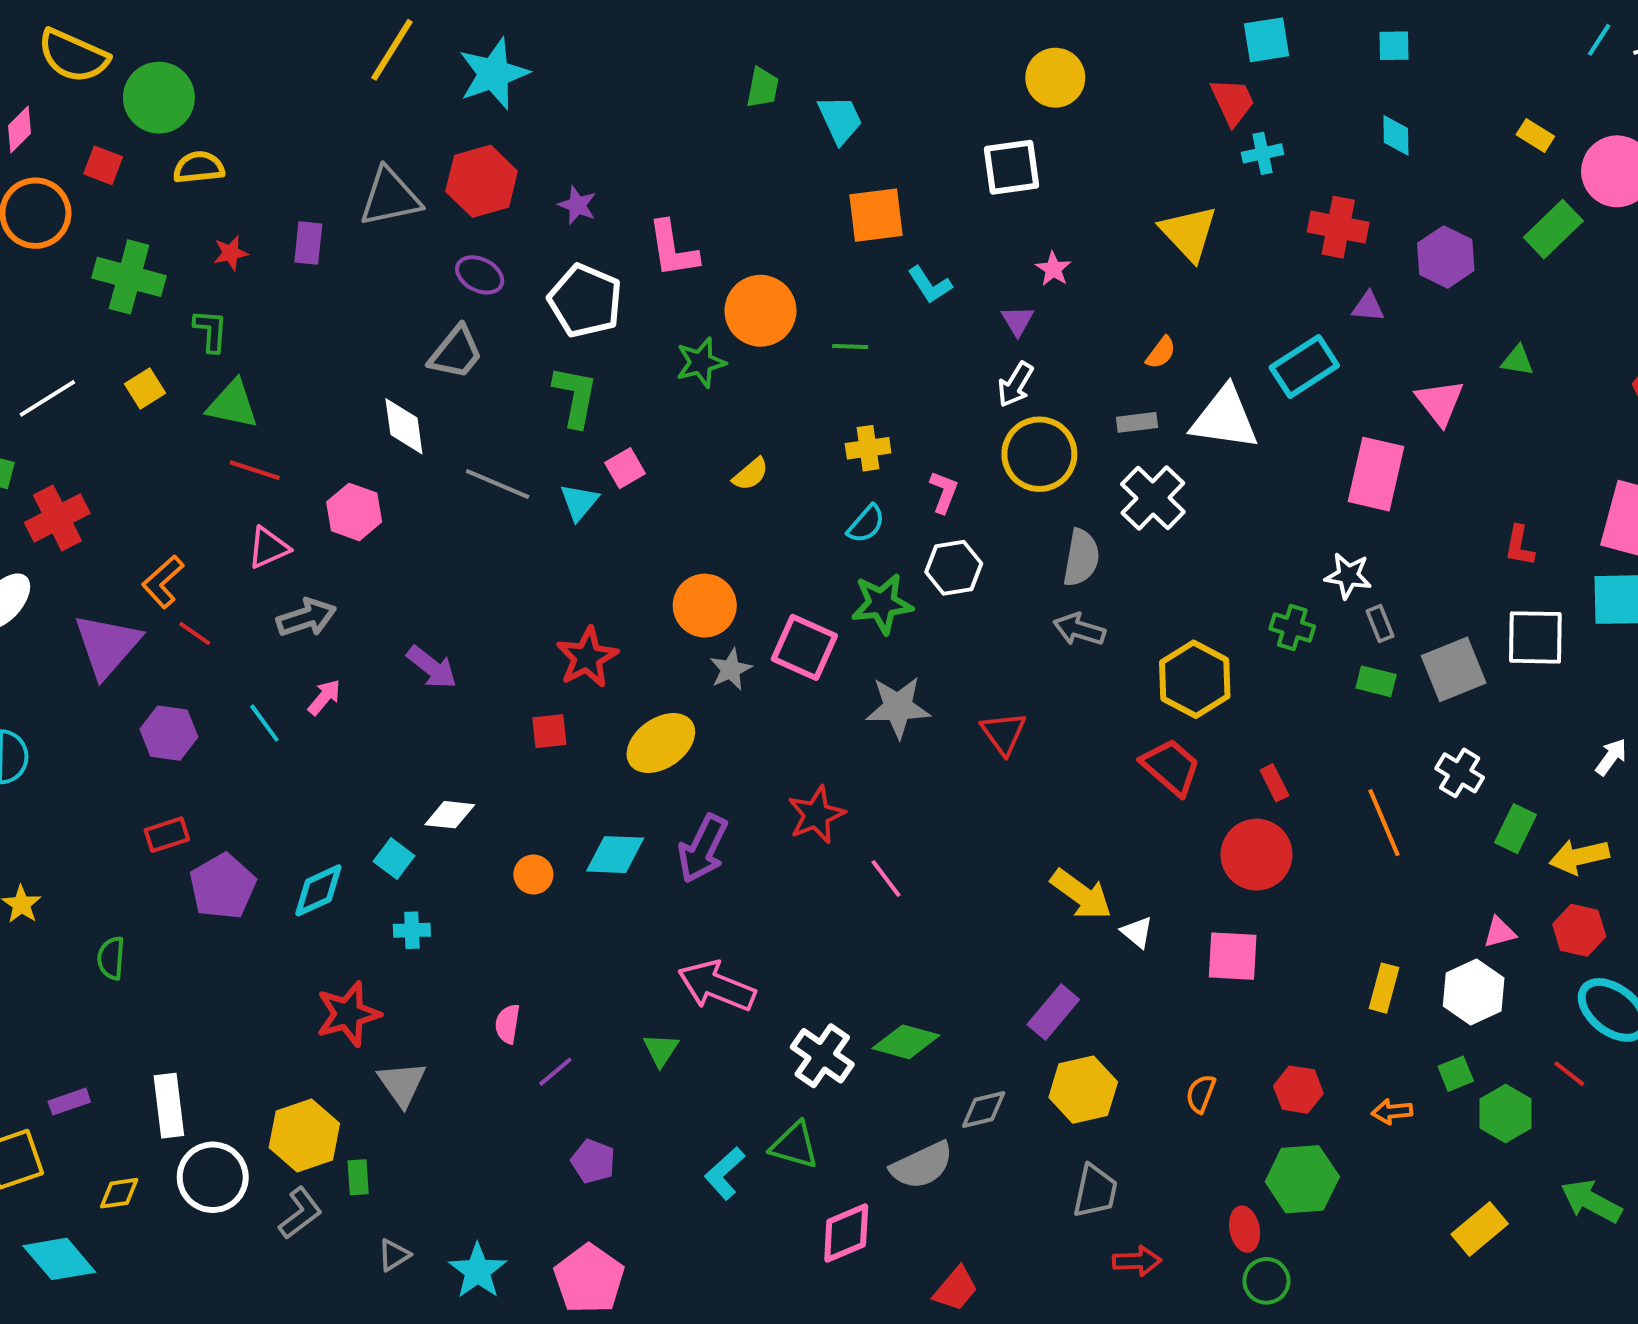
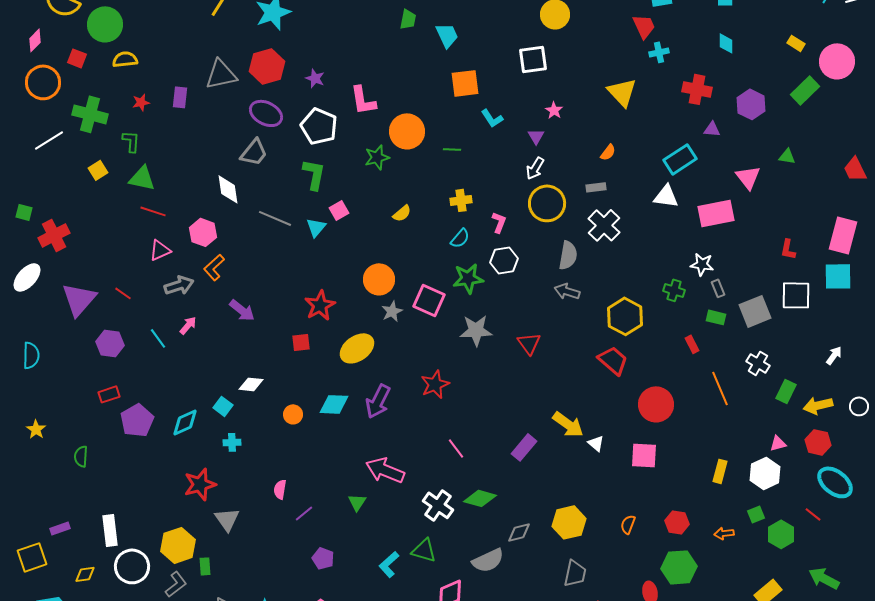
purple ellipse: (480, 275) -> (266, 113), size x1.4
white line: (47, 398) -> (49, 140), moved
white triangle: (1225, 418) -> (666, 196), moved, size x0.7
pink rectangle: (1376, 474) -> (716, 213), turned 66
orange L-shape: (163, 582) -> (214, 267), moved
red rectangle: (1274, 783) -> (692, 344), moved
pink line: (886, 878) -> (456, 448), moved
purple rectangle: (1053, 1012) -> (524, 447), moved

